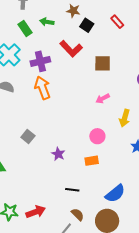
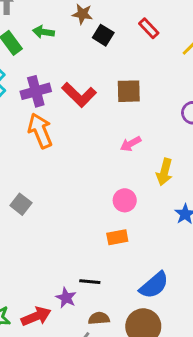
red L-shape: (71, 49) -> (79, 95), moved
purple star: (58, 154) -> (66, 298), moved
brown semicircle: (78, 214) -> (99, 318), turned -48

